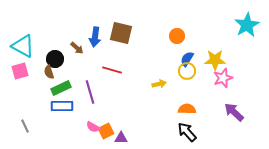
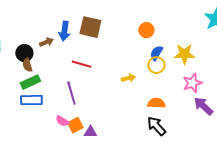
brown arrow: (77, 48) -> (46, 42), turned -64
brown semicircle: (49, 72) -> (27, 65), moved
pink star: (223, 78) -> (192, 83), moved
purple line: (90, 92) -> (71, 93), moved

